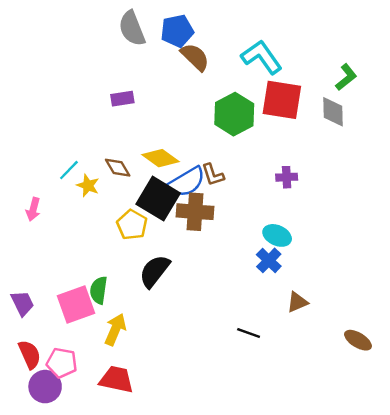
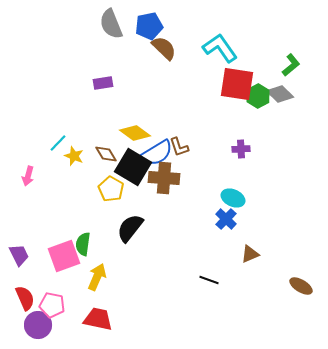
gray diamond: (333, 112) -> (280, 94), turned -44
green hexagon: (234, 114) -> (258, 96), moved, size x0.7
brown diamond: (118, 168) -> (106, 154), moved

